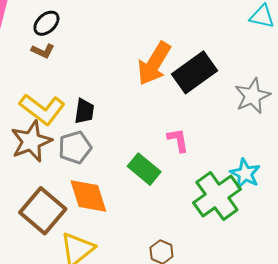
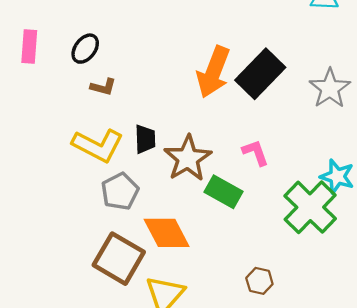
brown L-shape: (43, 51) -> (103, 87), moved
brown star: (31, 141) -> (188, 158), moved
gray pentagon: (75, 147) -> (120, 191), moved

